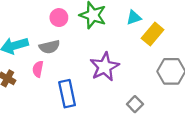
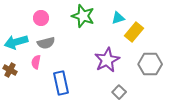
pink circle: (59, 18) -> (41, 18), moved
purple star: (105, 67) -> (107, 60), moved

